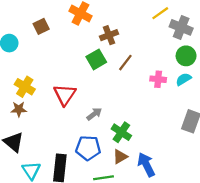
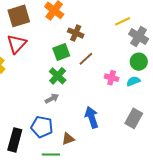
brown square: (41, 26) -> (19, 16), size x1.6
brown cross: (109, 35) -> (76, 33), turned 35
red triangle: (65, 95) -> (17, 44), moved
green cross: (121, 132) -> (58, 76), moved
blue arrow: (146, 165) -> (92, 117), moved

